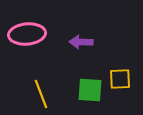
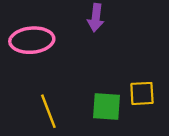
purple arrow: (81, 42) -> (96, 18), moved, turned -85

